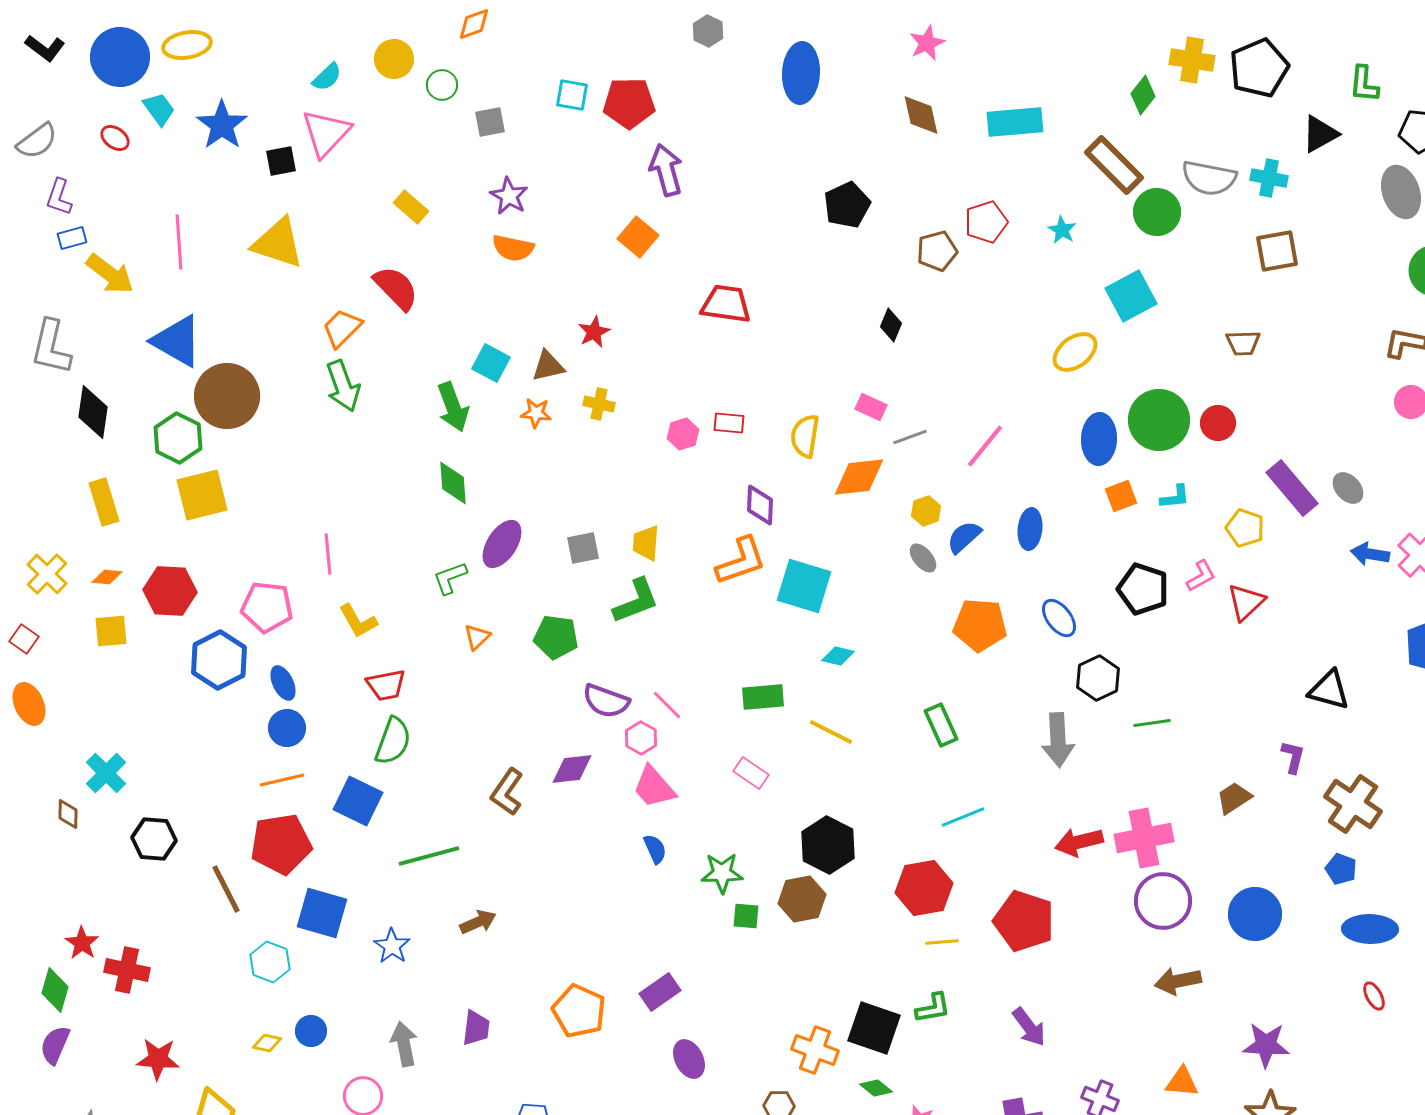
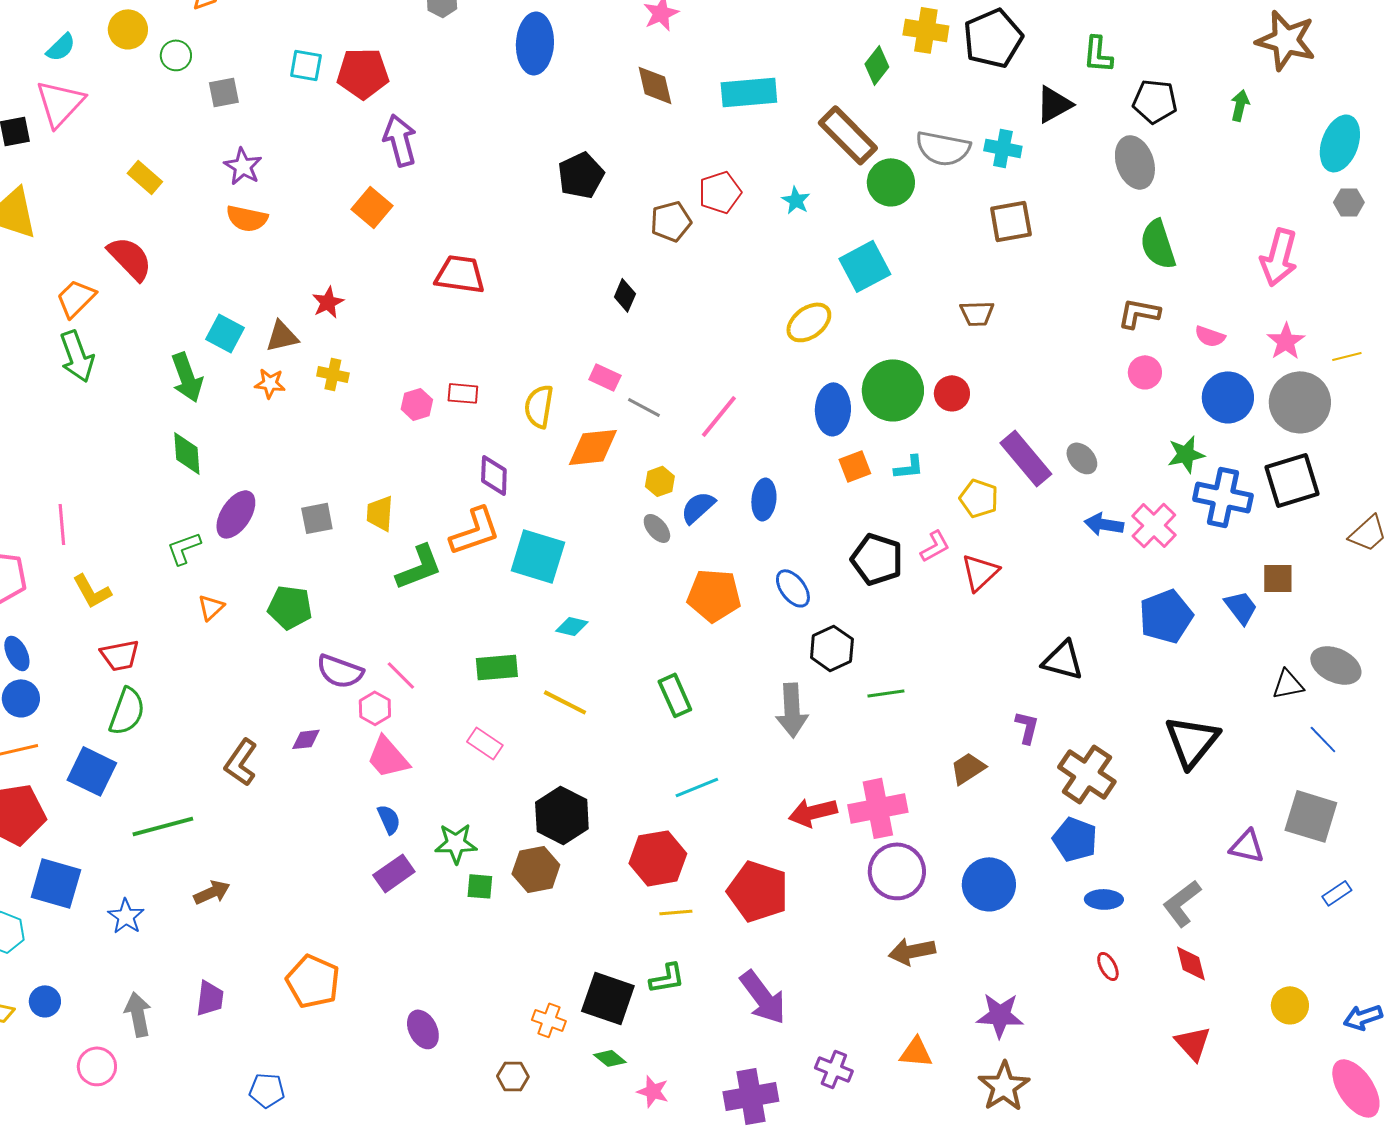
gray line: (910, 437) -> (644, 407), turned 48
green L-shape: (636, 601) -> (419, 567), moved
purple diamond: (572, 769) -> (306, 739), size x0.7
blue pentagon: (1341, 869) -> (1075, 839), size x1.4
blue ellipse: (1370, 929) -> (1104, 899), size x0.7
purple rectangle: (660, 992) -> (394, 873), moved
purple arrow: (1029, 1027) -> (763, 997), size x1.4
orange cross: (815, 1050) -> (549, 1020), size x0.7

